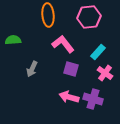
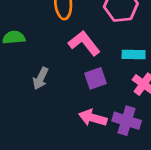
cyan rectangle: (98, 52) -> (134, 54), turned 49
purple square: (71, 69) -> (96, 78), turned -35

